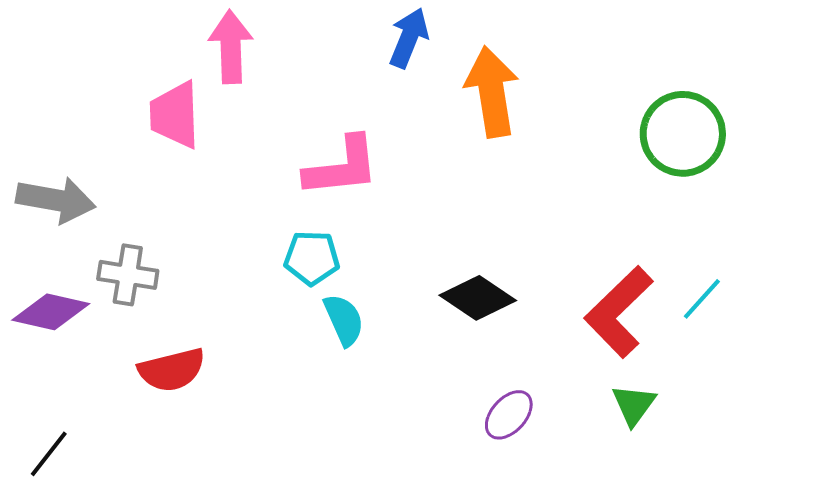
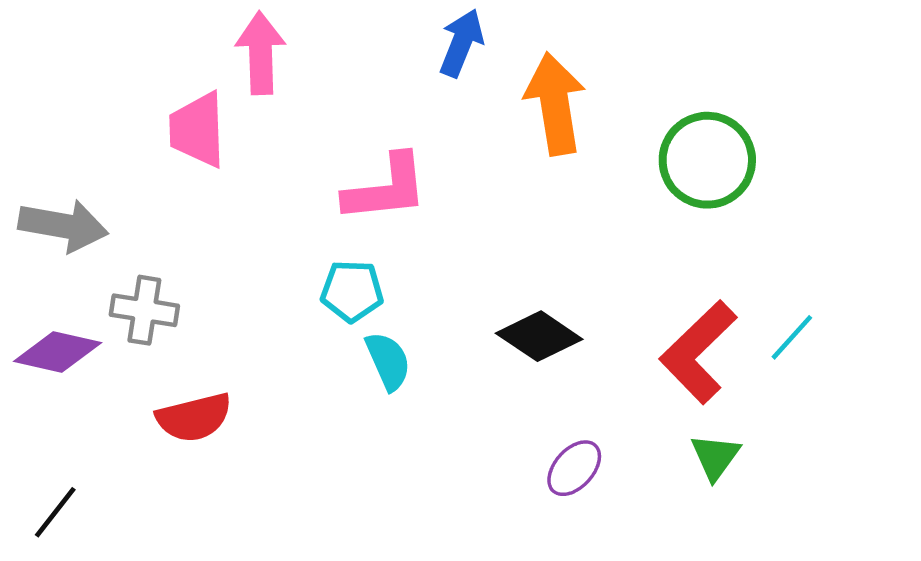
green circle: (683, 134) -> (707, 160), moved

